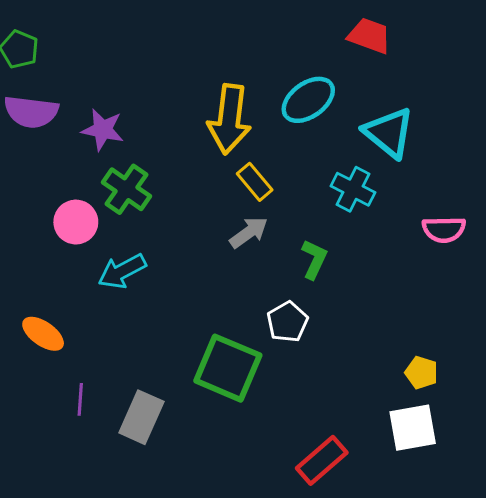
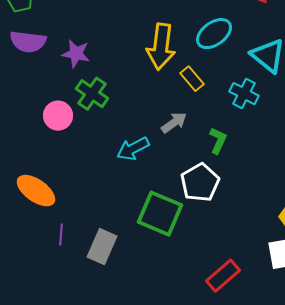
yellow rectangle: (255, 182) -> (192, 79), moved
cyan arrow: (122, 271) -> (133, 149), moved
white pentagon: (287, 322) -> (200, 183), size x1.4
orange ellipse: (43, 334) -> (36, 191), size x1.4

